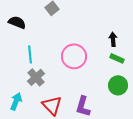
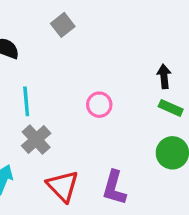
pink circle: (74, 56) -> (99, 105), size x0.6

